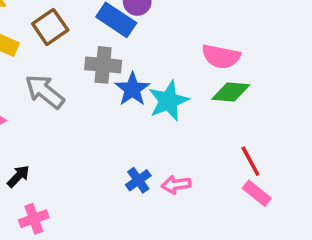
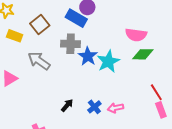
black arrow: (18, 176) -> (67, 105), moved
pink rectangle: (257, 193) -> (161, 110), turned 35

